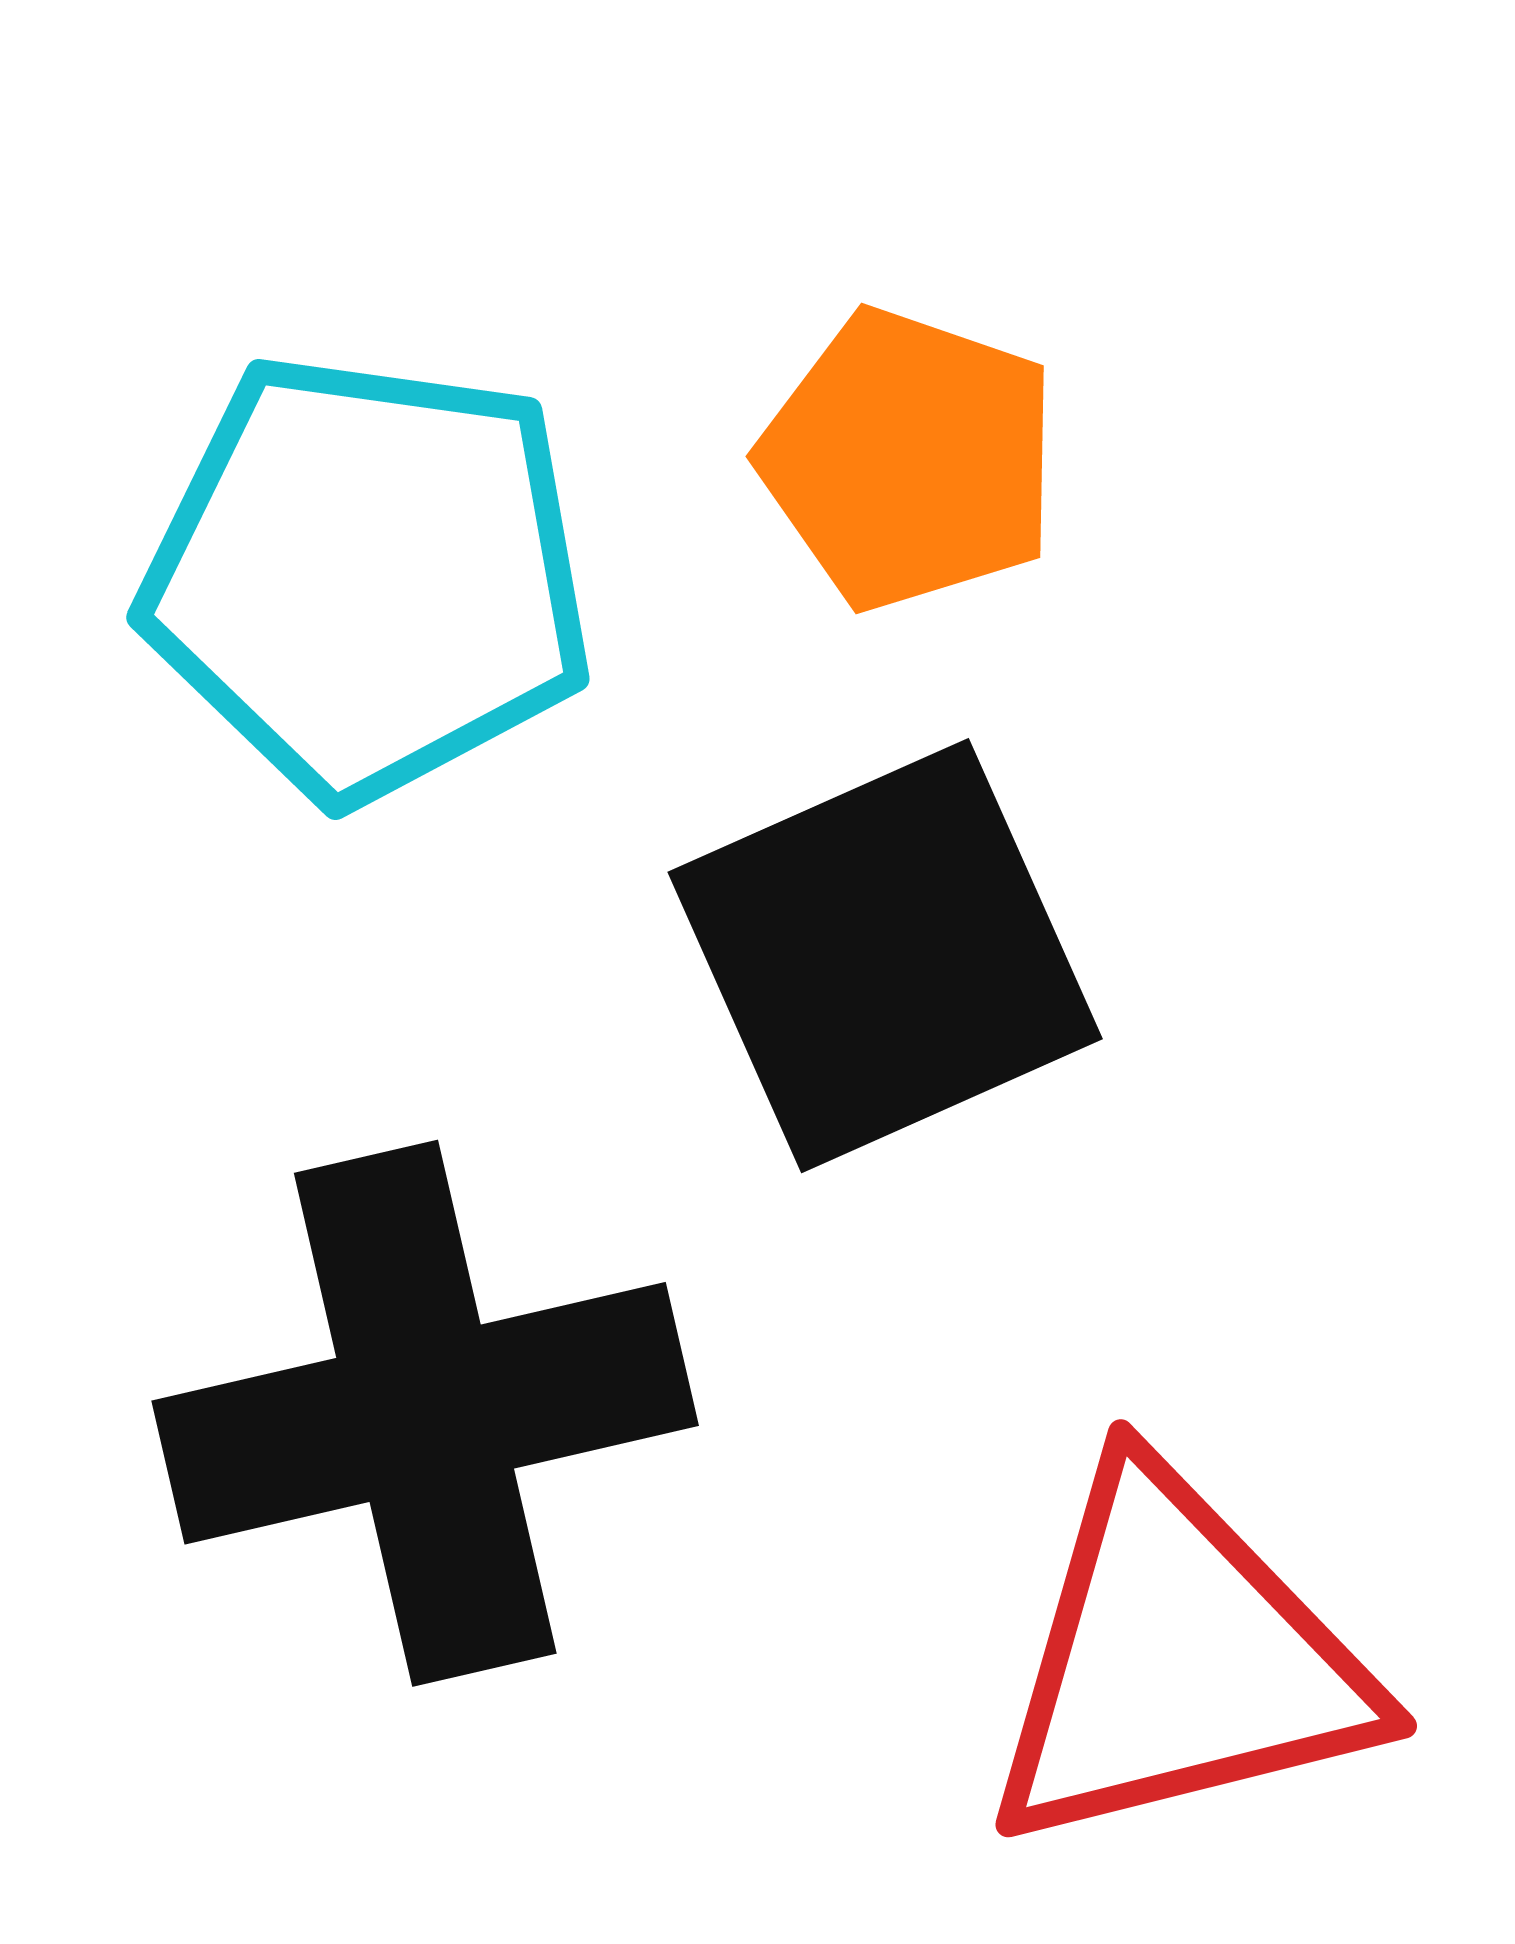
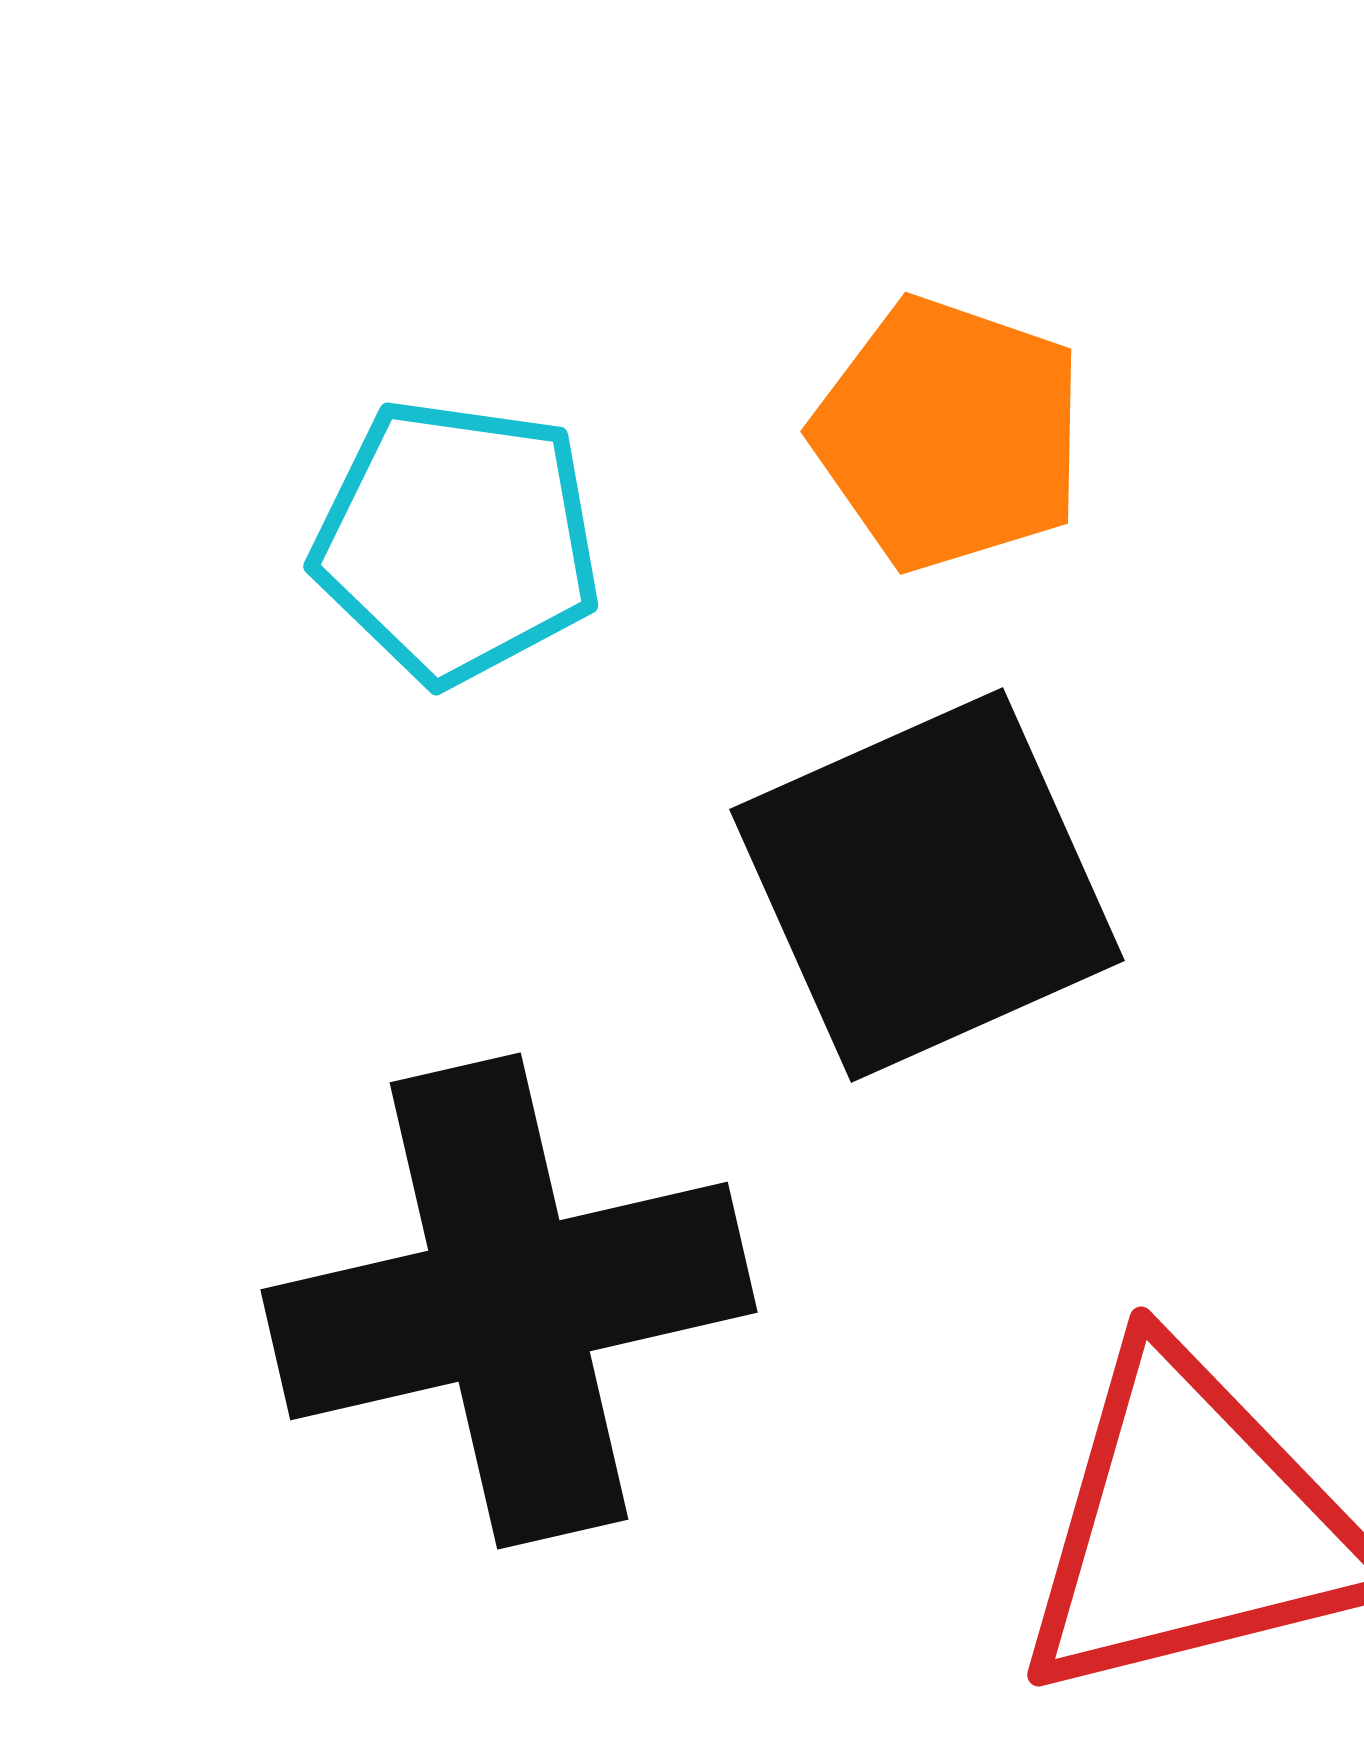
cyan pentagon: (368, 577) -> (457, 541), size x0.7

